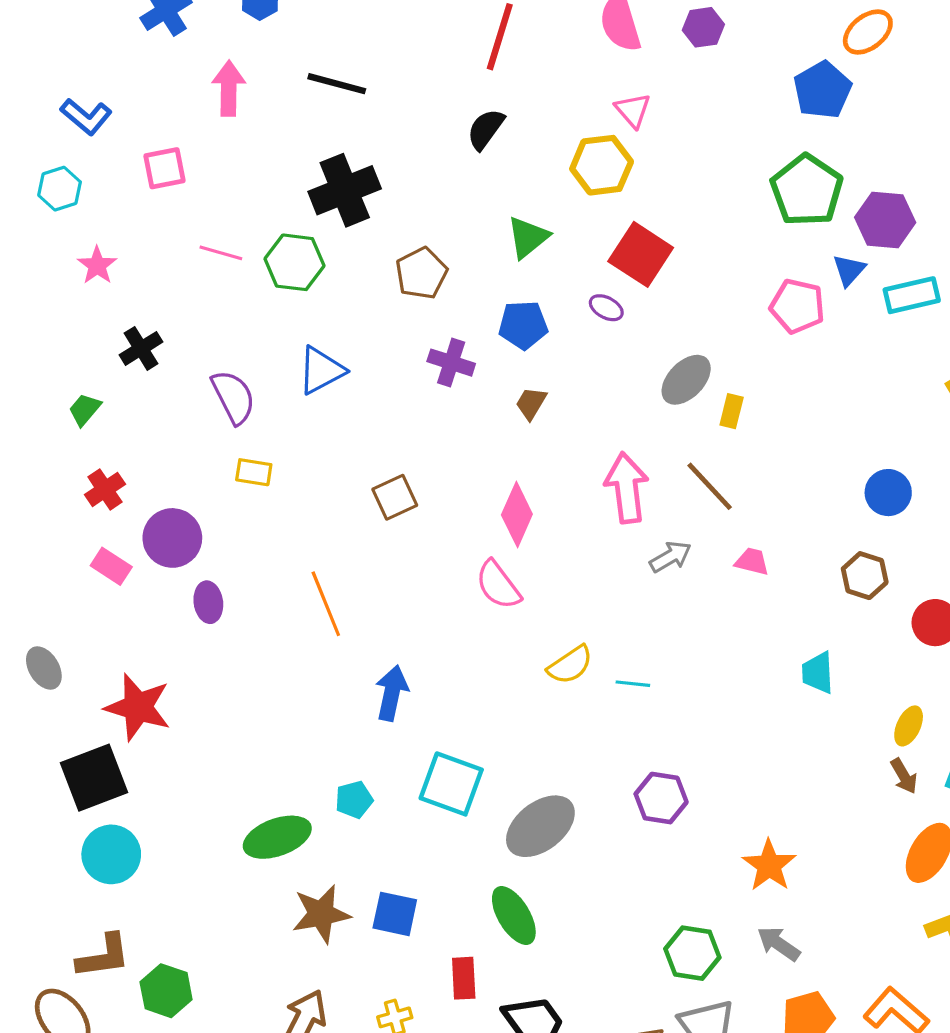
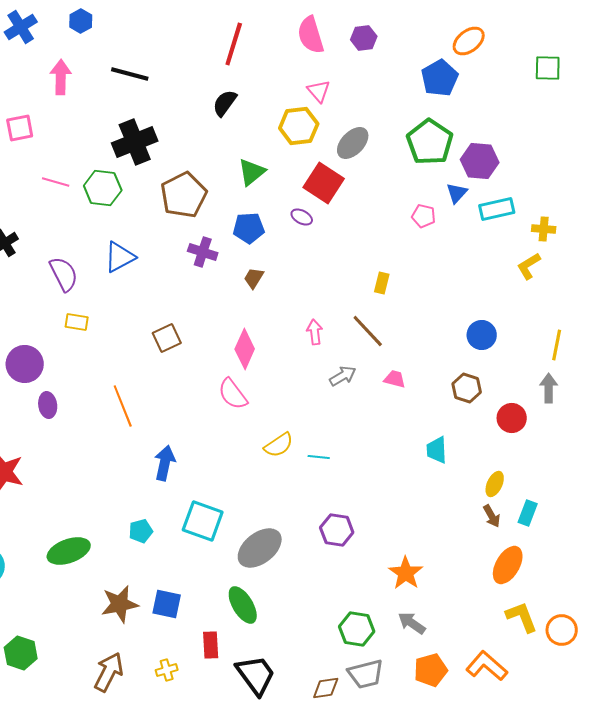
brown pentagon: (421, 273) -> (184, 195), size x1.4
pink pentagon: (797, 306) -> (424, 216), size x0.7
gray ellipse: (686, 380) -> (353, 143), moved
pink arrow: (627, 488) -> (315, 332), size x0.6
green ellipse: (277, 837) -> (69, 551), moved

